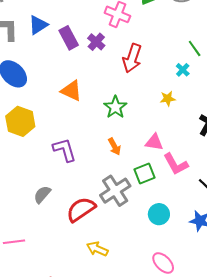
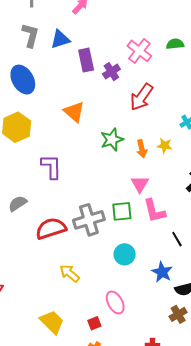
pink triangle: (154, 142) -> (140, 184), turned 36
orange arrow: (114, 147) -> (142, 149), moved
yellow arrow: (97, 249) -> (69, 273), moved

